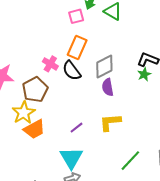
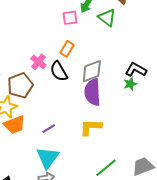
orange rectangle: (77, 48) -> (67, 49), size x0.7
purple semicircle: (108, 87) -> (93, 92), size x1.5
purple line: (77, 128) -> (49, 129), moved

